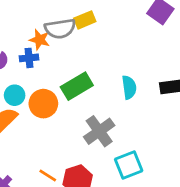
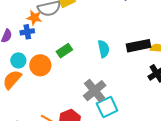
green rectangle: (77, 86) -> (64, 51), size x0.7
gray cross: (99, 131) -> (95, 91), moved

